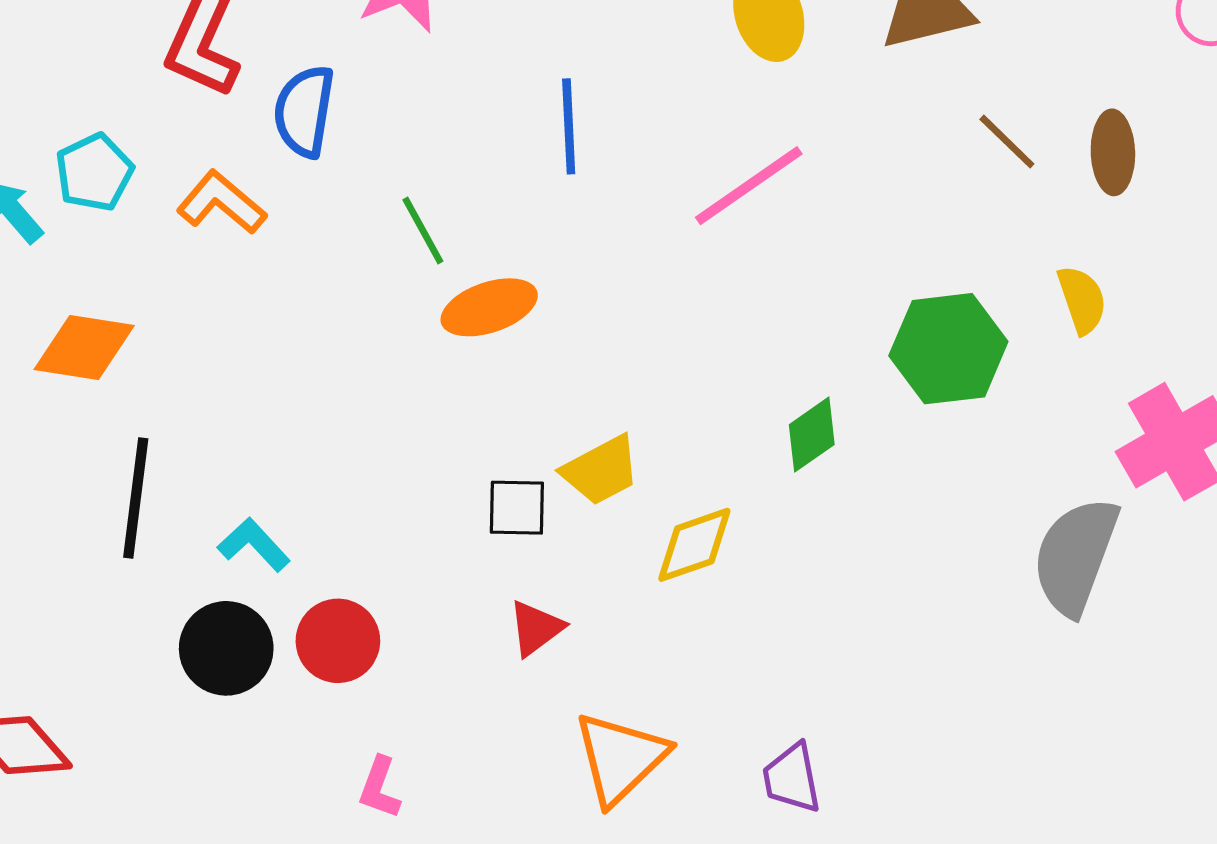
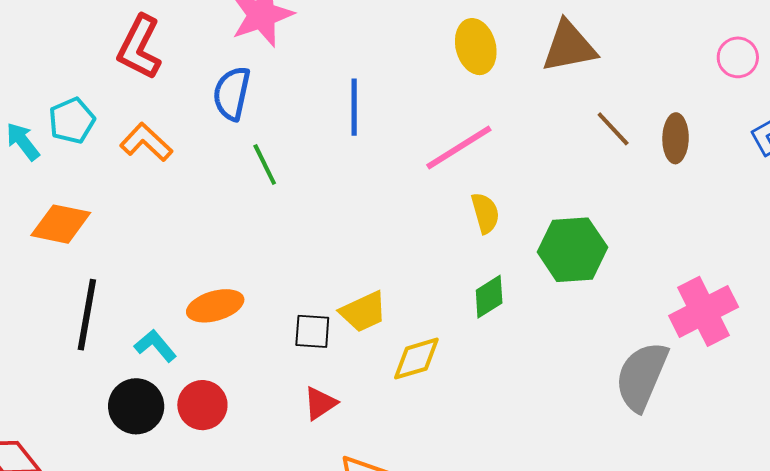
blue semicircle: (304, 111) -> (232, 93), moved
yellow semicircle: (1082, 300) -> (485, 213), moved
orange ellipse: (489, 307) -> (215, 306), moved

